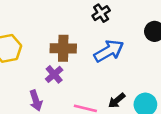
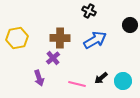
black cross: (101, 13) -> (89, 11), turned -32

